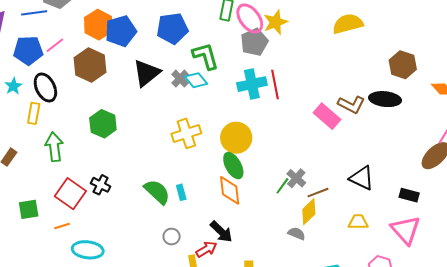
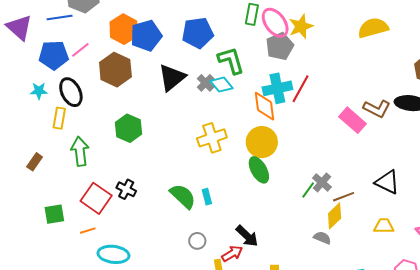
red line: (275, 84) -> (300, 89), turned 40
cyan star: (13, 86) -> (39, 91), turned 30
orange diamond: (230, 190) -> (264, 106), moved

